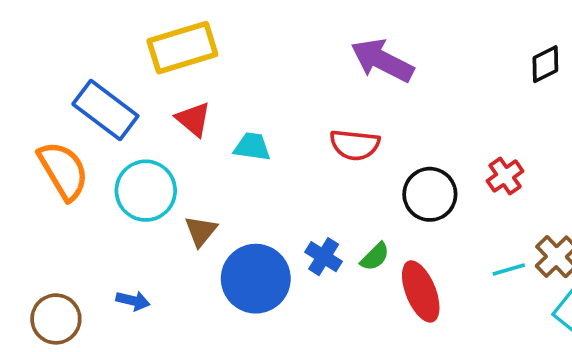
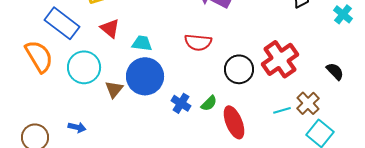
red cross: (505, 176) -> (280, 59), size x1.8
blue circle: (256, 279) -> (145, 76), moved

